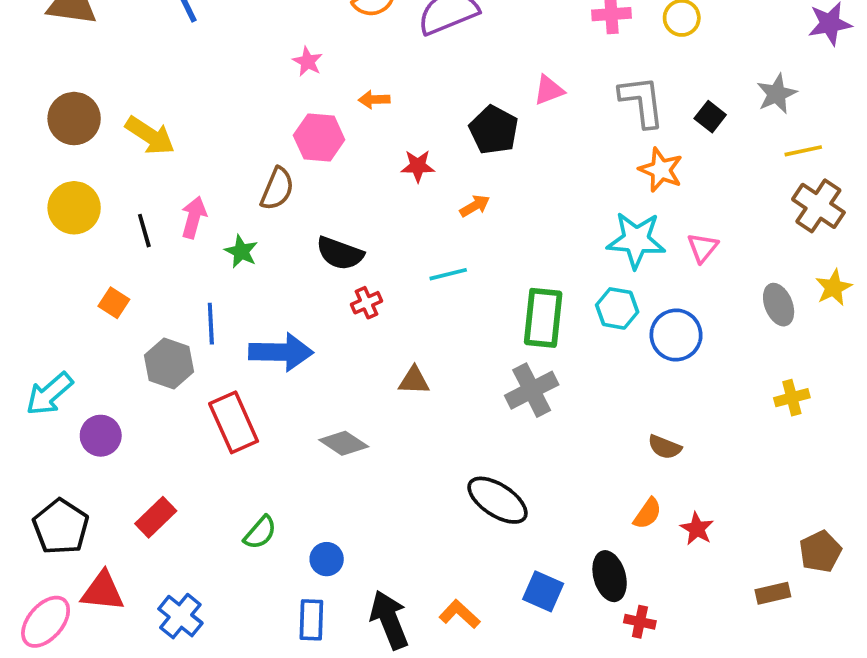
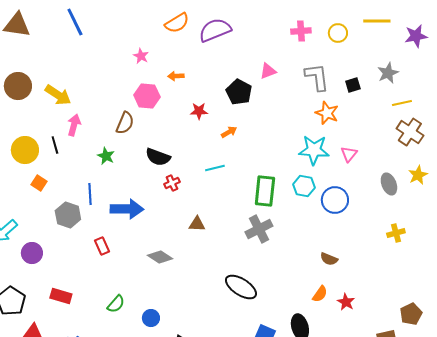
black square: (710, 117) -> (353, 85), turned 35
yellow circle: (74, 208) -> (25, 150), moved
pink arrow: (194, 217) -> (74, 125), moved
red rectangle: (234, 422) -> (102, 246), size x0.6
red rectangle: (156, 517) -> (61, 296), turned 60

